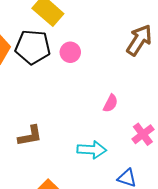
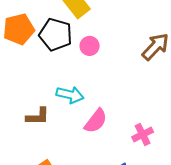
pink semicircle: (111, 103) -> (96, 121), moved, size x1.5
cyan arrow: (92, 150) -> (70, 95), moved

